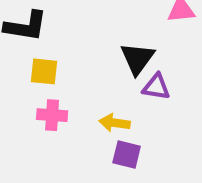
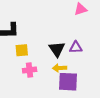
black triangle: (137, 58) -> (57, 49), moved
purple square: (127, 154) -> (68, 82), size x1.5

